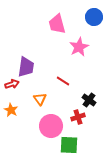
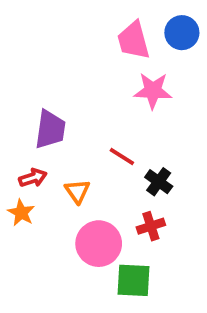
pink trapezoid: (57, 24) -> (134, 40), moved
pink star: (79, 47) -> (153, 91), turned 30
red arrow: (12, 84) -> (33, 178), moved
black cross: (89, 100) -> (159, 182), moved

